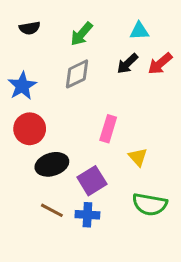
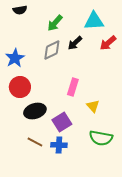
black semicircle: (30, 28) -> (20, 10), moved
cyan triangle: (139, 31) -> (94, 21), size x1.5
black arrow: (127, 64) -> (75, 43), moved

